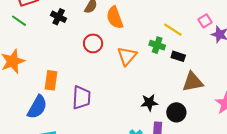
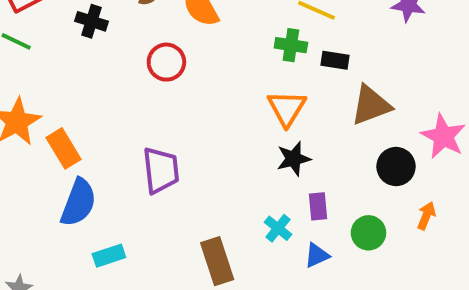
orange triangle: (127, 56) -> (287, 108), moved
orange rectangle: (51, 80) -> (64, 148), moved, turned -30
black circle: (176, 112) -> (396, 167), moved

